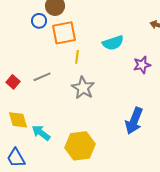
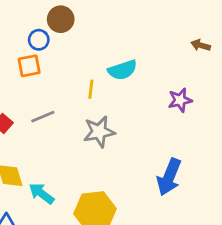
orange square: (64, 33) -> (29, 66), moved, size x0.7
cyan semicircle: (113, 43) -> (122, 70), moved
gray star: (83, 88) -> (99, 132), turned 30

